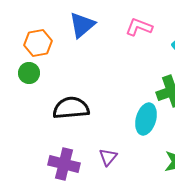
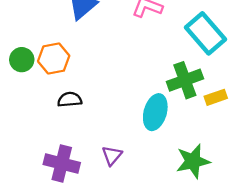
orange hexagon: (38, 43) -> (54, 59), moved
black semicircle: (71, 108) -> (70, 100), size x0.6

